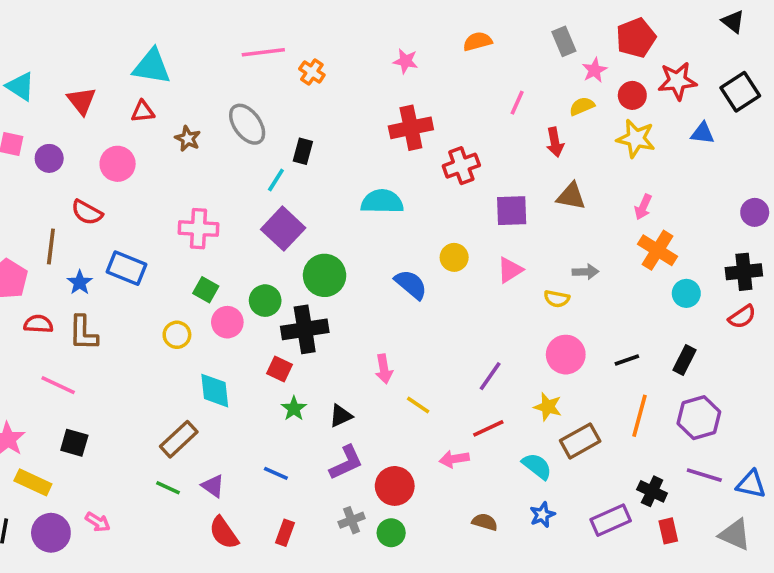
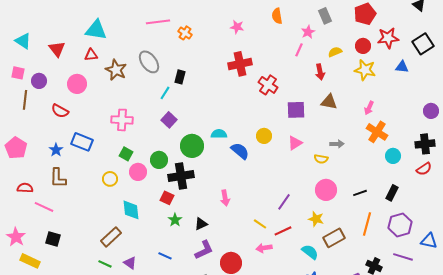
orange semicircle: (478, 41) -> (277, 16), turned -84
pink star: (595, 70) -> (308, 32), moved
brown star: (188, 139) -> (116, 70), size x1.5
red cross: (461, 166) -> (268, 85), turned -36
cyan semicircle: (382, 202) -> (219, 134), moved, size x0.7
purple square: (283, 229) -> (169, 120), size x0.7
brown line: (51, 247) -> (25, 100), moved
red semicircle: (38, 324) -> (25, 188), moved
yellow line: (418, 405) -> (260, 224), moved
blue triangle: (751, 484) -> (429, 241), moved

